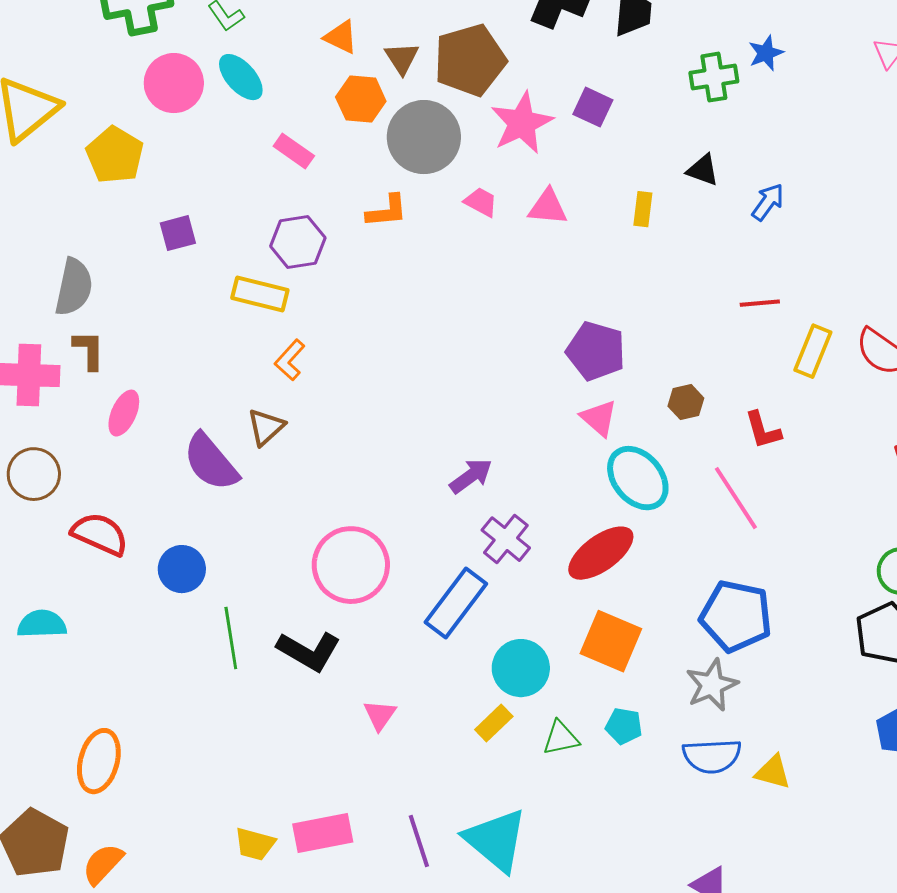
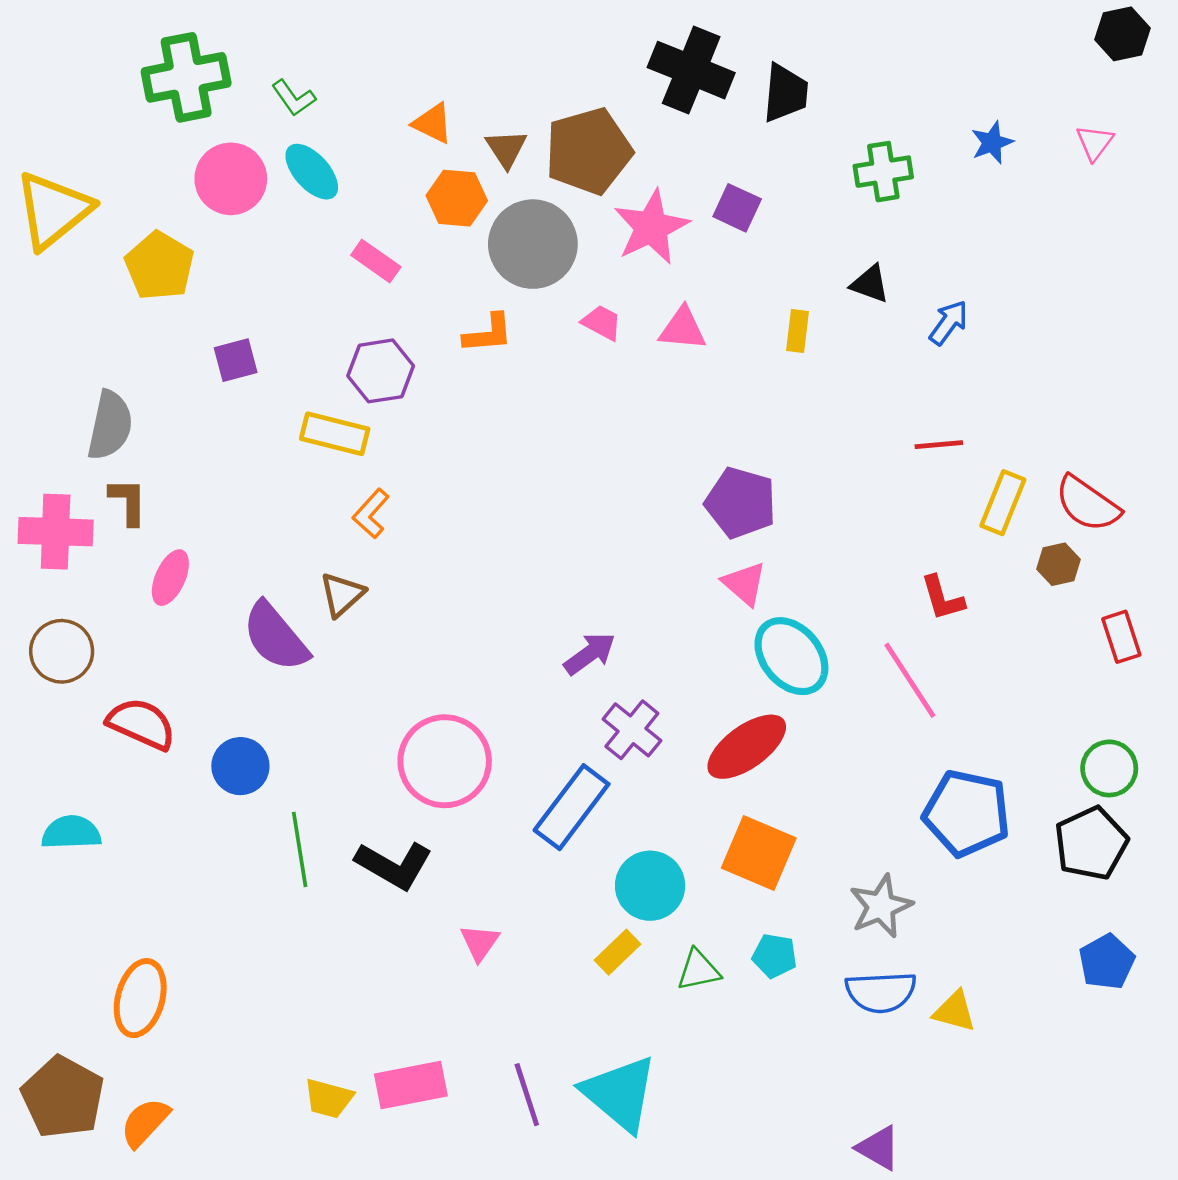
blue star: (766, 53) -> (992, 143), moved
brown hexagon: (686, 402) -> (1058, 564), moved
blue pentagon: (736, 616) -> (967, 813), moved

